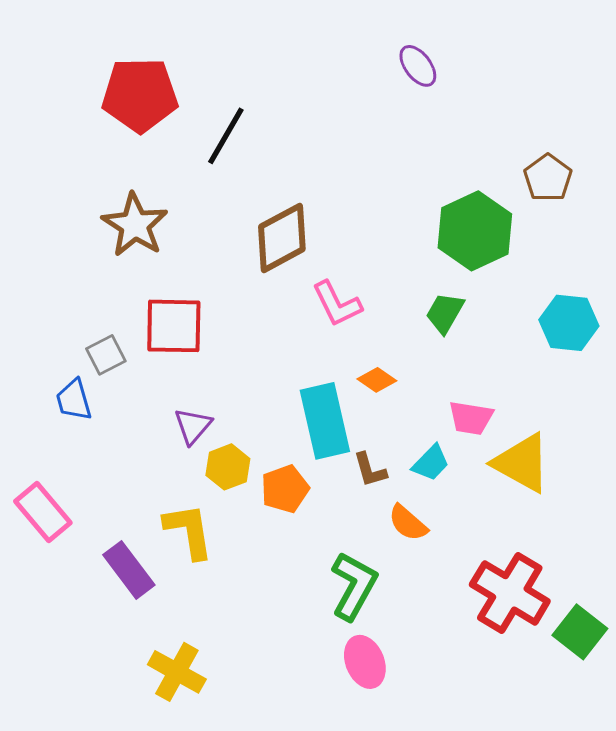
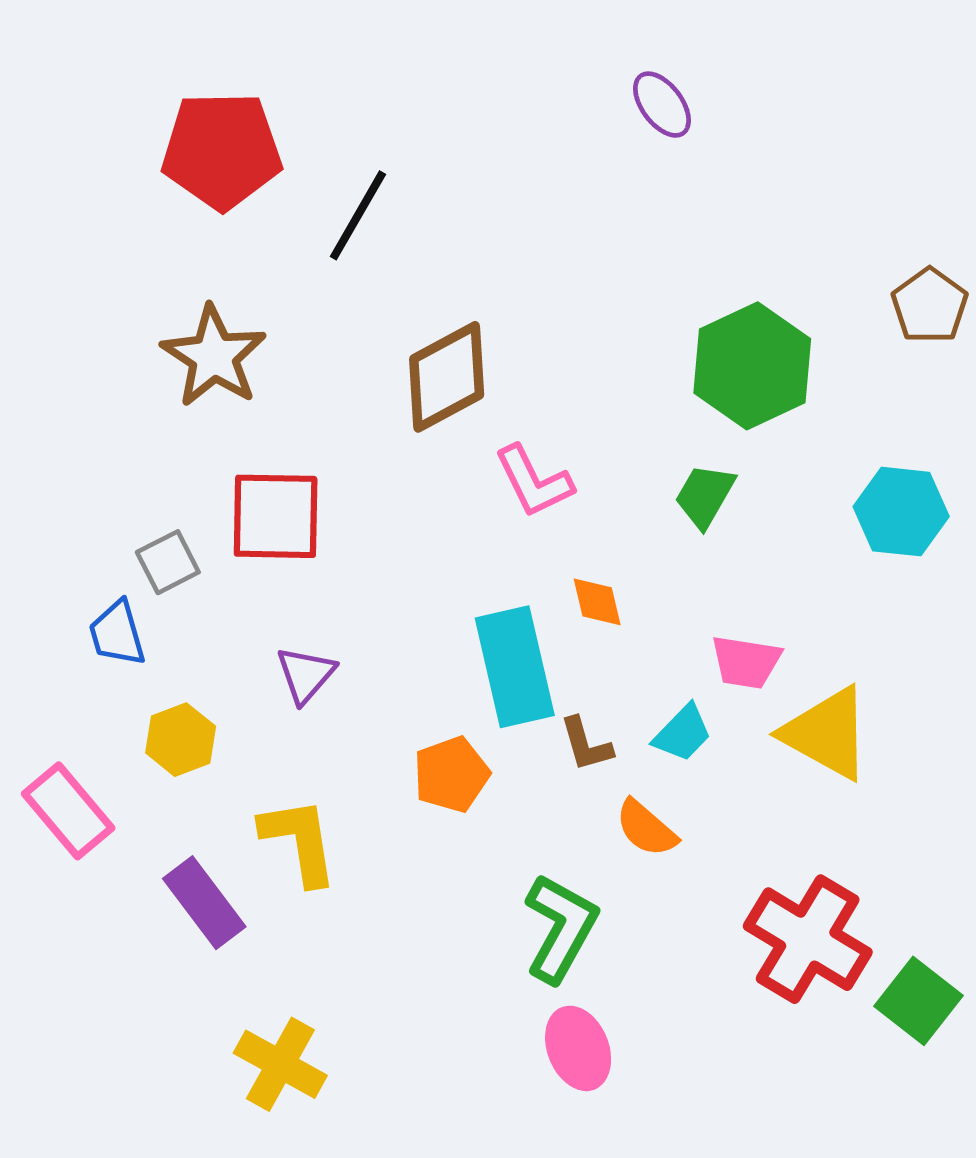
brown pentagon: (548, 178) -> (930, 306), moved
orange diamond: (377, 380) -> (597, 602), turned 42
yellow hexagon: (228, 467) -> (181, 740), moved

